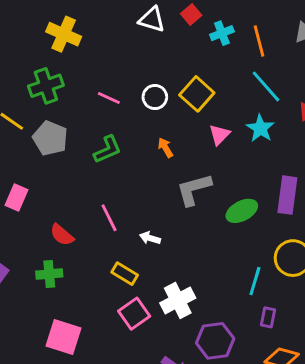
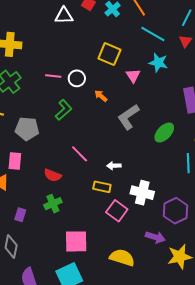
white circle: (155, 97) -> (77, 78), moved
gray pentagon: (50, 138) -> (27, 129), moved
green ellipse: (242, 211) -> (164, 133), moved
white arrow: (150, 238) -> (114, 166), moved
white cross: (178, 300) -> (142, 193), turned -30

